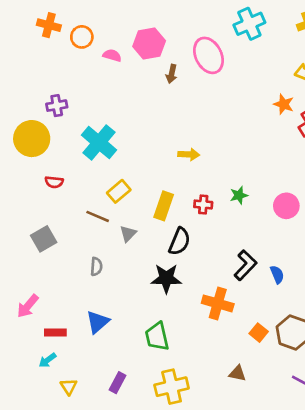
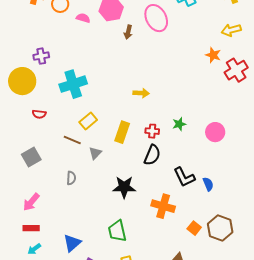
cyan cross: (99, 143) -> (73, 84), turned 32
black semicircle: (179, 241) -> (152, 155), moved
black L-shape: (245, 265) -> (184, 177), turned 110
pink arrow: (28, 306) -> (31, 202), moved
blue triangle: (98, 322) -> (72, 243), moved
red rectangle: (55, 333) -> (31, 228), moved

